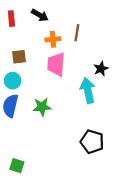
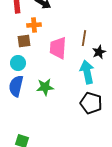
brown line: (77, 33) -> (84, 38), moved
orange cross: (53, 39) -> (34, 25), moved
black pentagon: (92, 142) -> (91, 103), moved

